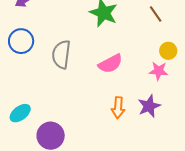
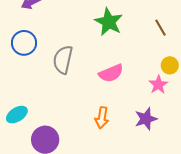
pink star: (159, 71) -> (158, 85), turned 30
orange arrow: (118, 108) -> (102, 118), moved

